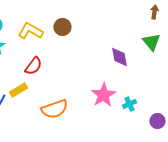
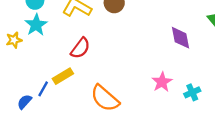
pink star: (103, 95) -> (162, 82), size x0.7
orange semicircle: (54, 109) -> (105, 98), turned 60

